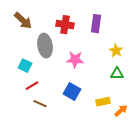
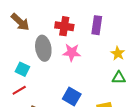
pink star: (75, 60) -> (72, 52), moved
red line: (32, 86) -> (19, 90), moved

